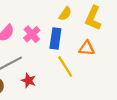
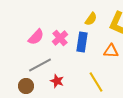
yellow line: (65, 67) -> (96, 82), moved

